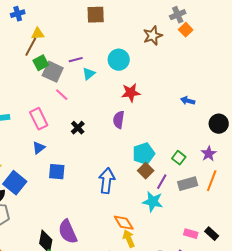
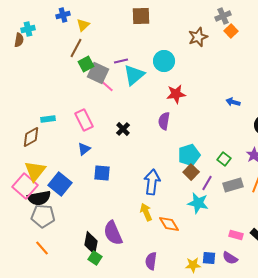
yellow triangle: (38, 34) -> (83, 25), moved, turned -40
cyan triangle: (89, 74) -> (134, 75), size x1.6
pink line: (62, 95) -> (107, 86), moved
yellow arrow: (129, 239) -> (146, 212), moved

